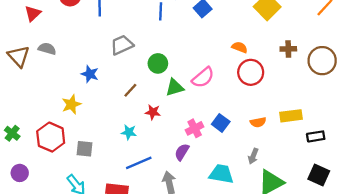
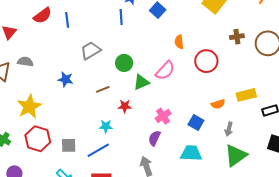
orange semicircle: (240, 47) -> (179, 42), moved, turned -112
brown line: (130, 90) -> (103, 89), turned 32
yellow star: (71, 104) -> (29, 106), moved, size x1.4
blue square: (221, 123) -> (196, 123), moved
gray arrow: (253, 156) -> (229, 129), moved
blue line: (139, 163) -> (98, 150), moved

